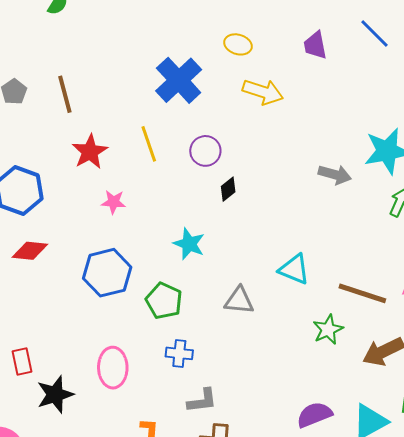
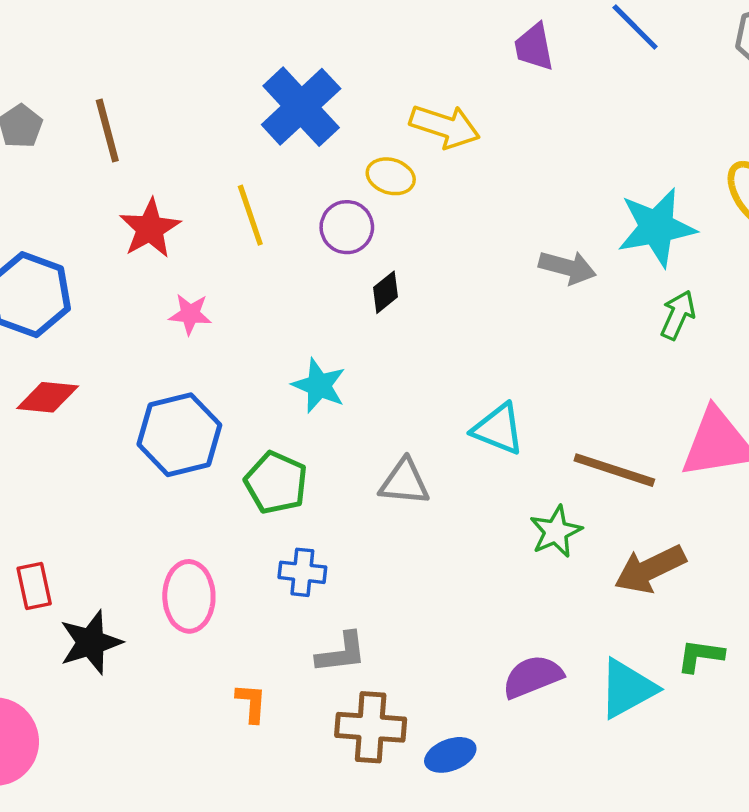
yellow ellipse: (238, 44) -> (391, 176), moved

